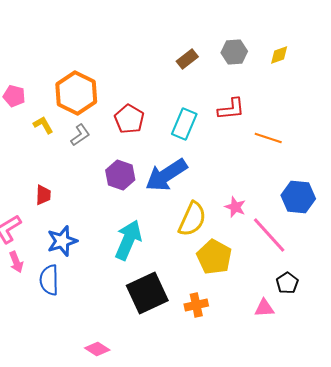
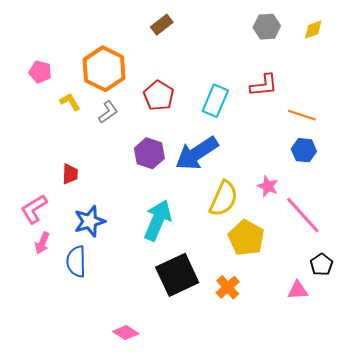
brown rectangle: (187, 59) -> (162, 25), moved
blue hexagon: (298, 197) -> (304, 150), moved, size x0.7
pink arrow: (16, 262) -> (42, 243), turned 45
orange cross: (196, 305) -> (228, 287), turned -30

